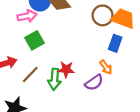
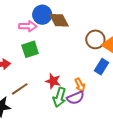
orange arrow: (106, 67) -> (80, 85), moved
brown line: (30, 74) -> (20, 89), moved
green arrow: (54, 79) -> (59, 97), moved

